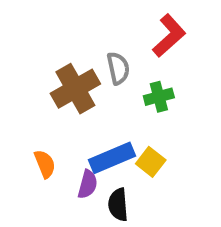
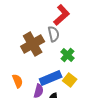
red L-shape: (169, 36) -> (62, 15), moved
green cross: (159, 97) -> (68, 55), moved, turned -32

